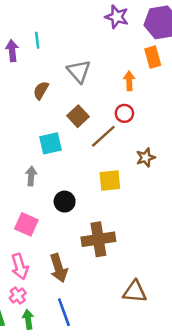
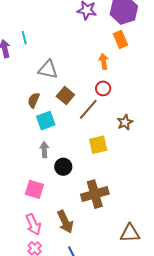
gray triangle: (79, 71) -> (48, 69), moved, turned -30
brown semicircle: (41, 90) -> (34, 100), moved
gray arrow: (31, 176) -> (44, 150), moved

